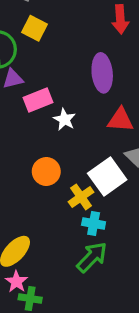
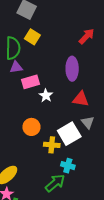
red arrow: (120, 19) -> (87, 36), turned -138
yellow cross: (81, 197) -> (52, 145), turned 35
cyan cross: (94, 223) -> (68, 166), moved

